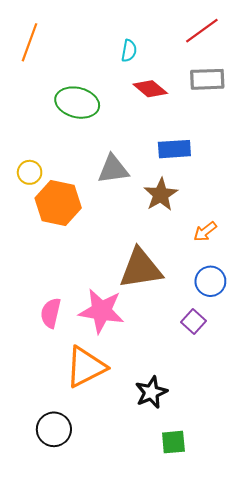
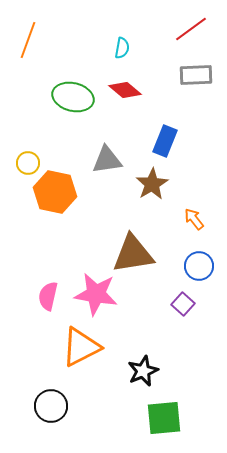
red diamond: (150, 89) -> (125, 90), moved
blue rectangle: (174, 149) -> (165, 141), turned -64
orange arrow: (205, 232) -> (194, 219), turned 90
green square: (173, 442) -> (164, 418), size x1.5

